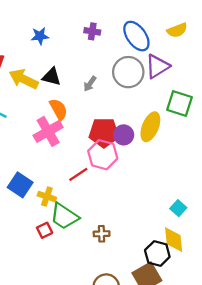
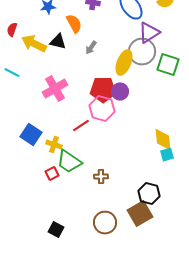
gray circle: (128, 72) -> (142, 52), moved
orange semicircle: (59, 109) -> (74, 24), moved
yellow ellipse: (150, 127) -> (124, 63), moved
cyan square: (178, 208) -> (167, 155), turned 32
yellow diamond: (174, 240) -> (163, 140), moved

